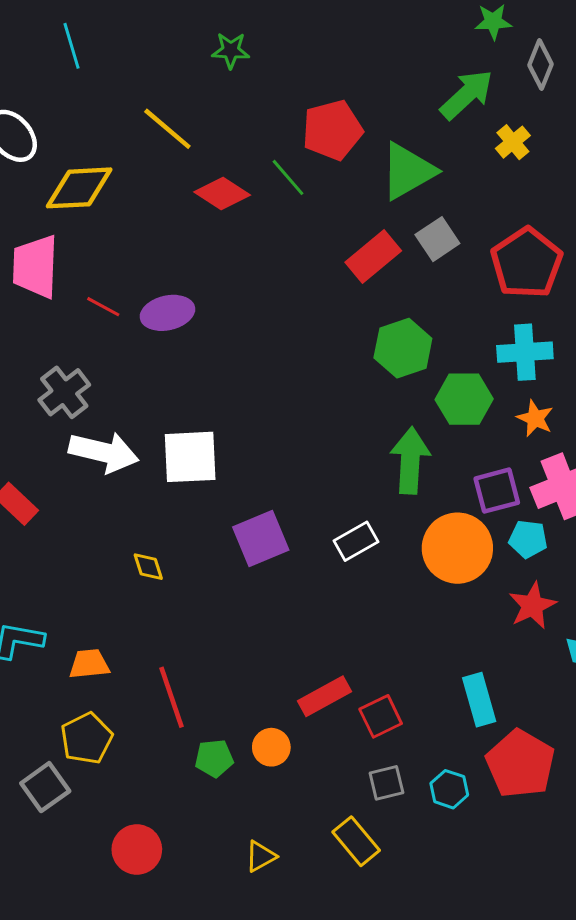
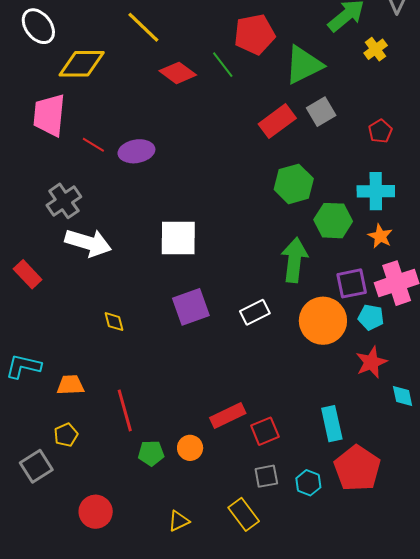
red pentagon: (527, 263) -> (380, 131), size x0.5
white square: (190, 457) -> (178, 238), moved
yellow pentagon: (87, 738) -> (66, 435), size x0.7

